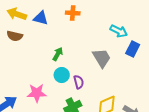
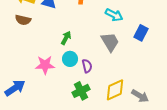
cyan arrow: (119, 31) -> (114, 15), moved
pink star: (37, 93) -> (45, 65), moved

